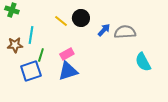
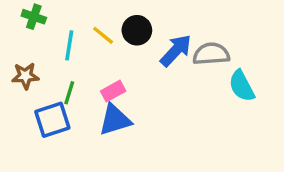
green cross: (12, 10) -> (34, 17), moved
blue arrow: (104, 30) -> (176, 51), size x1.5
cyan line: (31, 35) -> (69, 45), moved
cyan semicircle: (143, 62) -> (242, 86), moved

